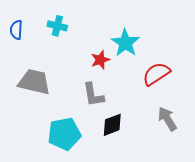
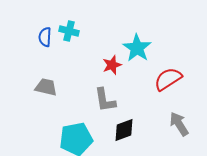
blue semicircle: (16, 30) -> (45, 37), moved
gray trapezoid: (34, 82) -> (46, 87), size x0.7

